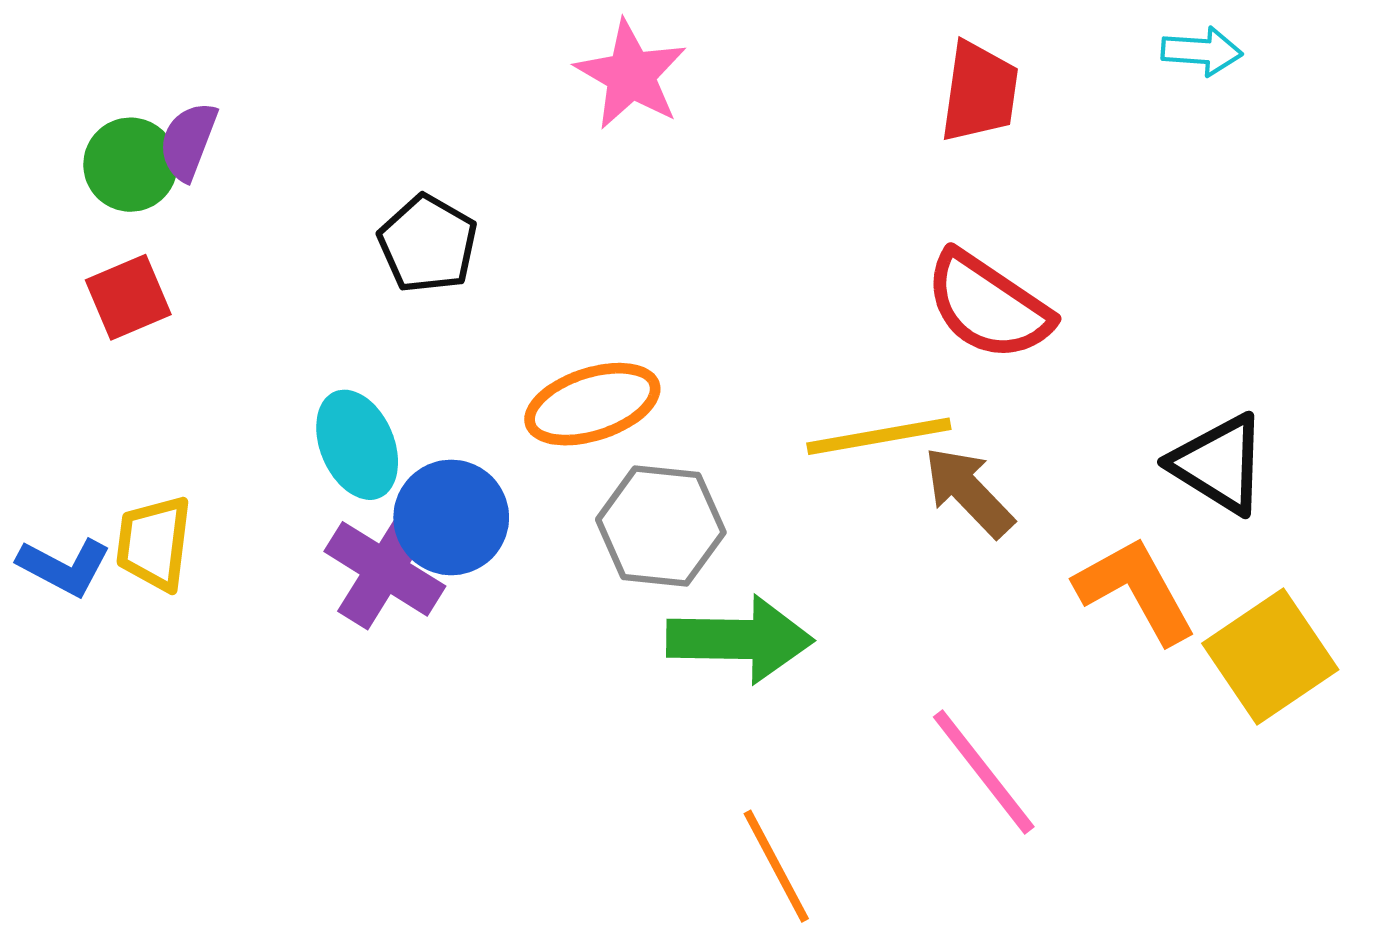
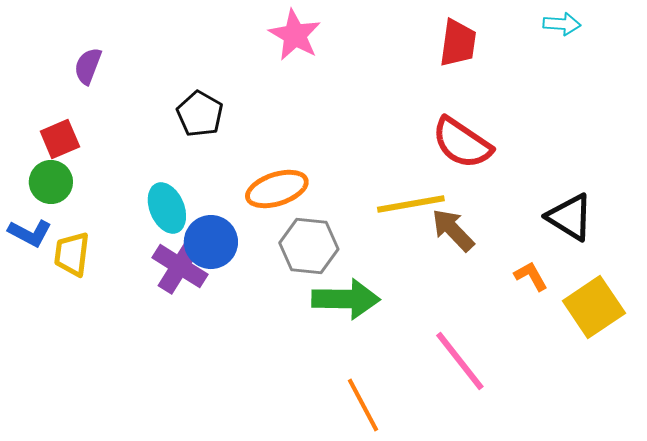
green circle: (130, 165) -> (51, 182), moved
blue L-shape: (64, 567) -> (30, 233), moved
orange L-shape: (1136, 590) -> (531, 276), size x0.6

